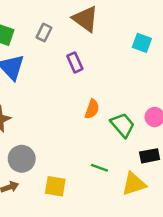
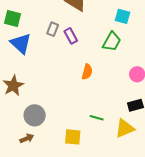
gray rectangle: (44, 33) -> (53, 29), moved
green trapezoid: (123, 125) -> (112, 42), moved, turned 75
yellow square: (55, 186) -> (73, 137), moved

